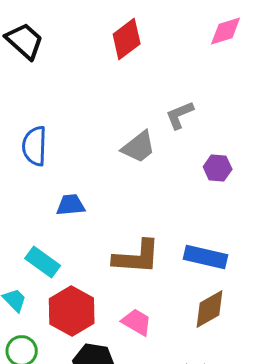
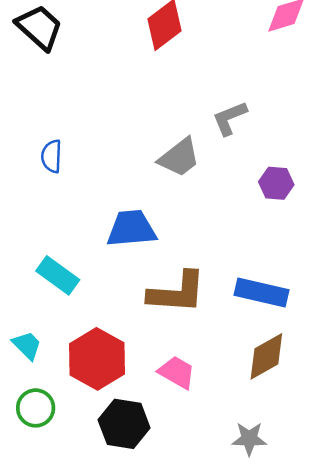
blue semicircle: (35, 146) -> (52, 156), size x0.7
blue trapezoid: (71, 205) -> (131, 229), moved, size x1.4
cyan rectangle: (43, 262) -> (58, 275), moved

